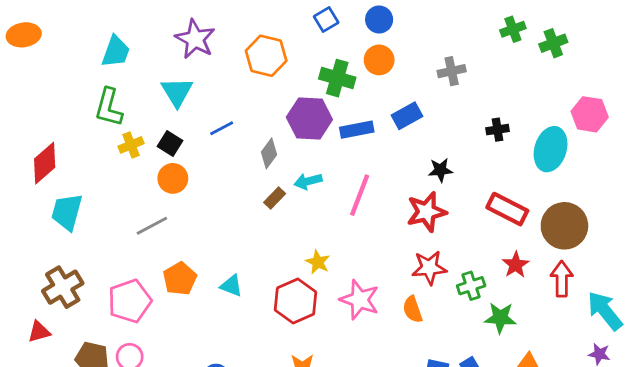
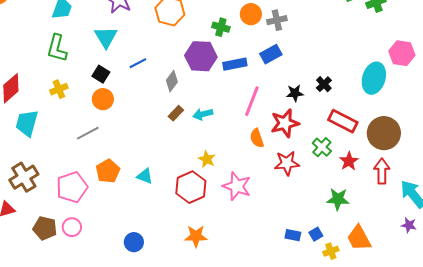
gray cross: (452, 71) -> (277, 20), moved
green cross: (337, 78) -> (221, 27), size x0.7
black cross: (498, 130) -> (324, 84), moved, turned -35
yellow cross: (131, 145) -> (59, 89), moved
cyan arrow: (308, 181) -> (203, 114), moved
pink line: (360, 195) -> (252, 101), moved
green cross: (471, 286) -> (322, 147), moved, turned -30
orange semicircle: (413, 309) -> (257, 138), moved

